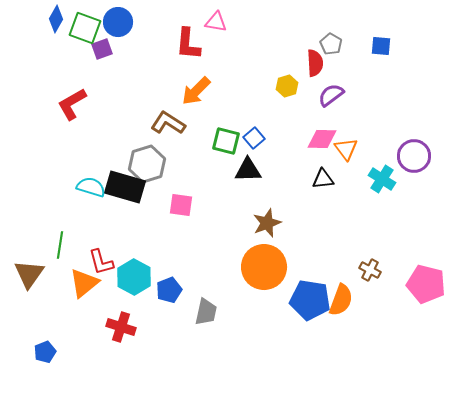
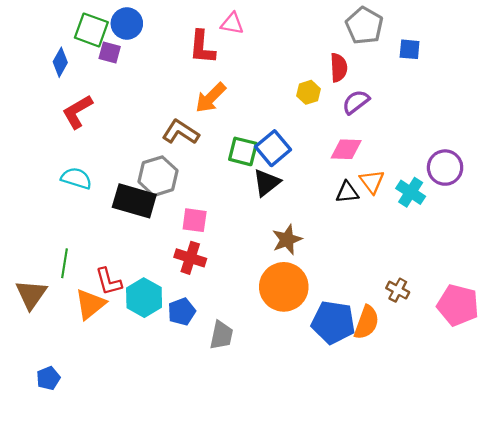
blue diamond: (56, 19) -> (60, 62), moved
gray pentagon: (331, 44) -> (364, 26), moved, size x1.6
purple square: (102, 49) -> (110, 53), turned 35
blue square: (254, 138) -> (273, 148), size x1.5
orange triangle: (346, 149) -> (372, 182), moved
black triangle: (248, 170) -> (267, 183), turned -36
cyan semicircle: (91, 187) -> (76, 178), moved
red cross: (121, 327) -> (190, 258), moved

